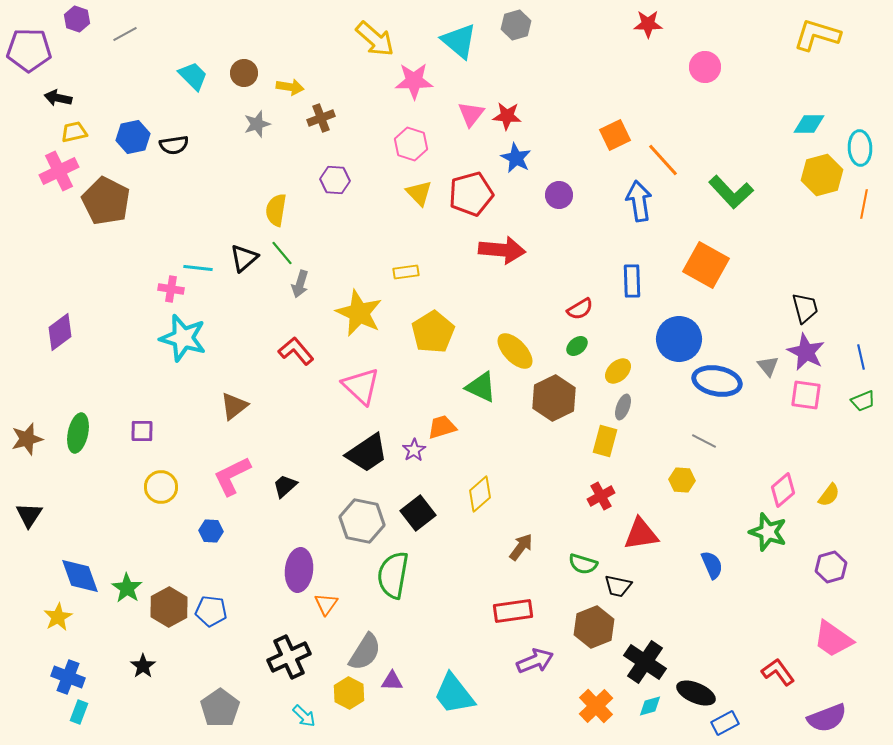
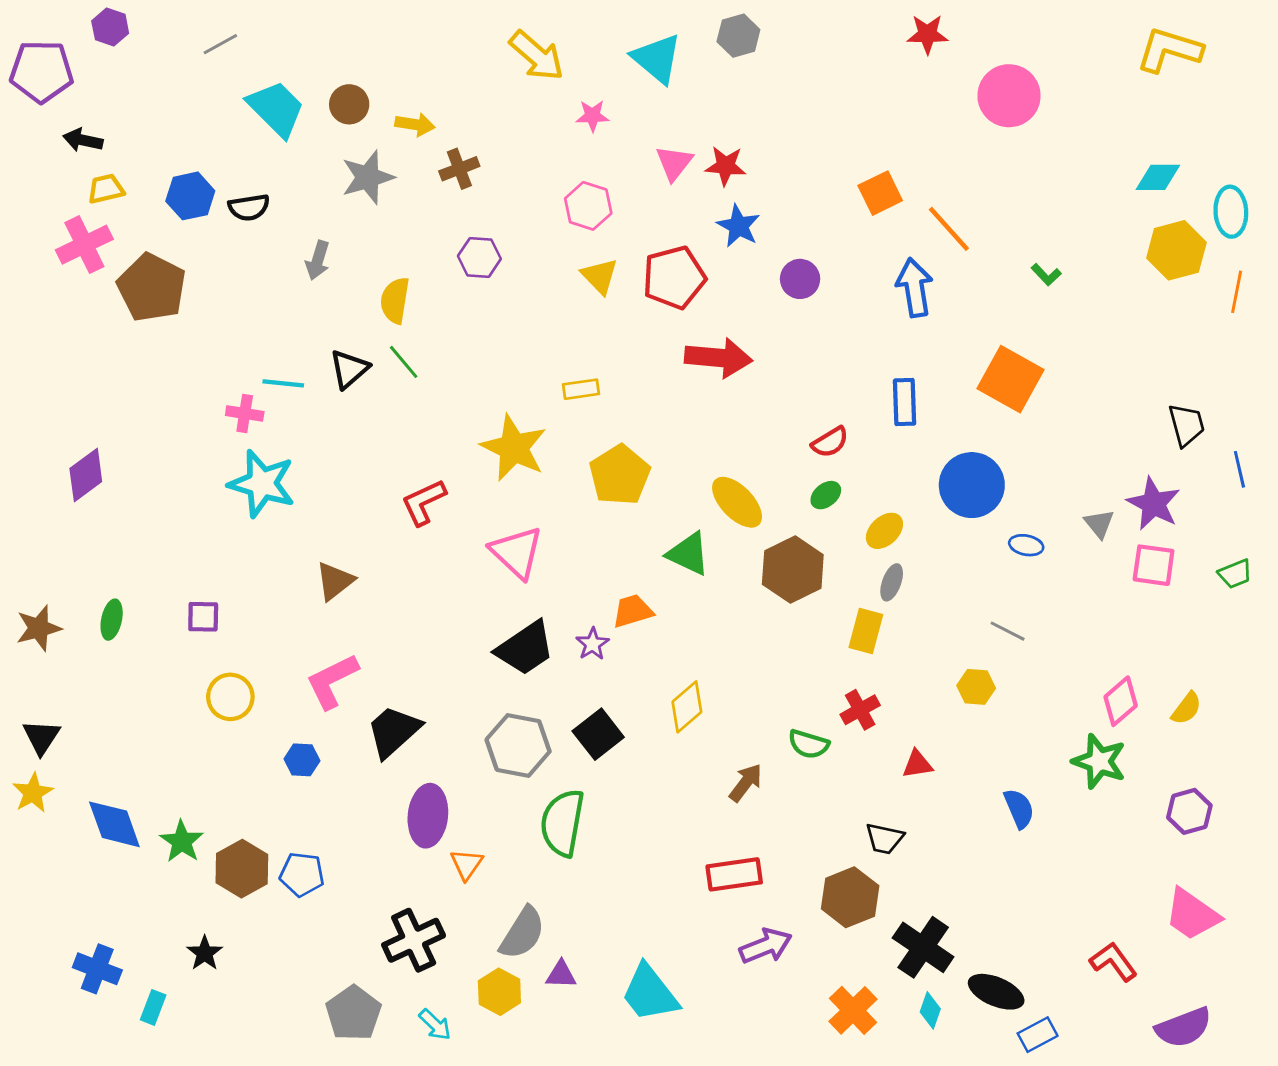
gray line: (125, 34) -> (220, 44), moved
pink circle: (705, 67) -> (1009, 96), size x1.4
cyan trapezoid: (193, 76) -> (276, 109), size x1.4
pink star: (414, 81) -> (592, 116), size x0.6
gray star: (257, 124) -> (368, 177), size x1.4
green L-shape: (731, 192) -> (1046, 275), size x0.5
gray arrow: (300, 284) -> (318, 260), moved
black trapezoid: (805, 308) -> (1186, 425), moved
red L-shape: (296, 351) -> (424, 502), turned -75
blue line: (861, 357) -> (1239, 469), moved
blue ellipse: (717, 381) -> (1026, 545), size x0.5
green ellipse: (78, 433) -> (112, 620), size x0.7
black trapezoid: (285, 486) -> (394, 731), moved, size x1.6
red triangle: (641, 534) -> (917, 764), size x0.6
green semicircle: (583, 564) -> (809, 744), moved
yellow star: (58, 617) -> (33, 793), moved
cyan diamond: (650, 706) -> (930, 1010), turned -55
gray pentagon: (220, 708) -> (353, 1013), moved
cyan rectangle: (79, 712) -> (153, 1007), moved

